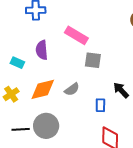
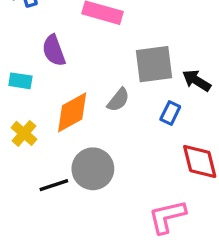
gray square: (93, 60) -> (154, 64), moved, size x1.4
blue rectangle: (100, 105) -> (170, 113), turned 40

